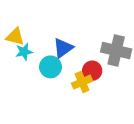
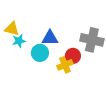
blue triangle: (63, 48) -> (50, 38), turned 36

